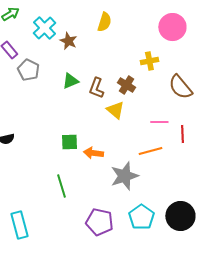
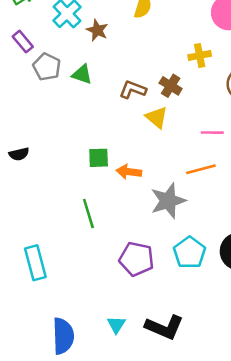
green triangle: (70, 81) -> (82, 74), moved, turned 42
brown L-shape: (96, 88) -> (133, 90), turned 90

